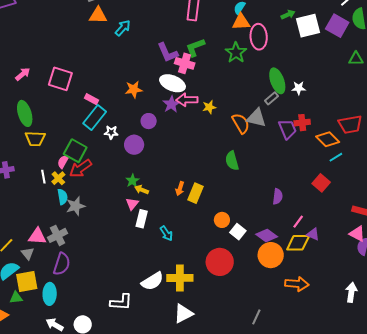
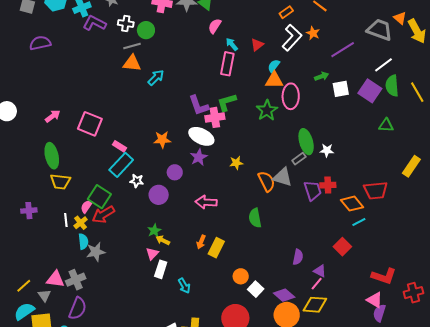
white square: (308, 26) -> (341, 89), size x0.7
pink cross: (185, 63) -> (215, 117), turned -30
pink arrow: (187, 100) -> (206, 202), moved
purple triangle: (313, 234) -> (320, 271), moved

